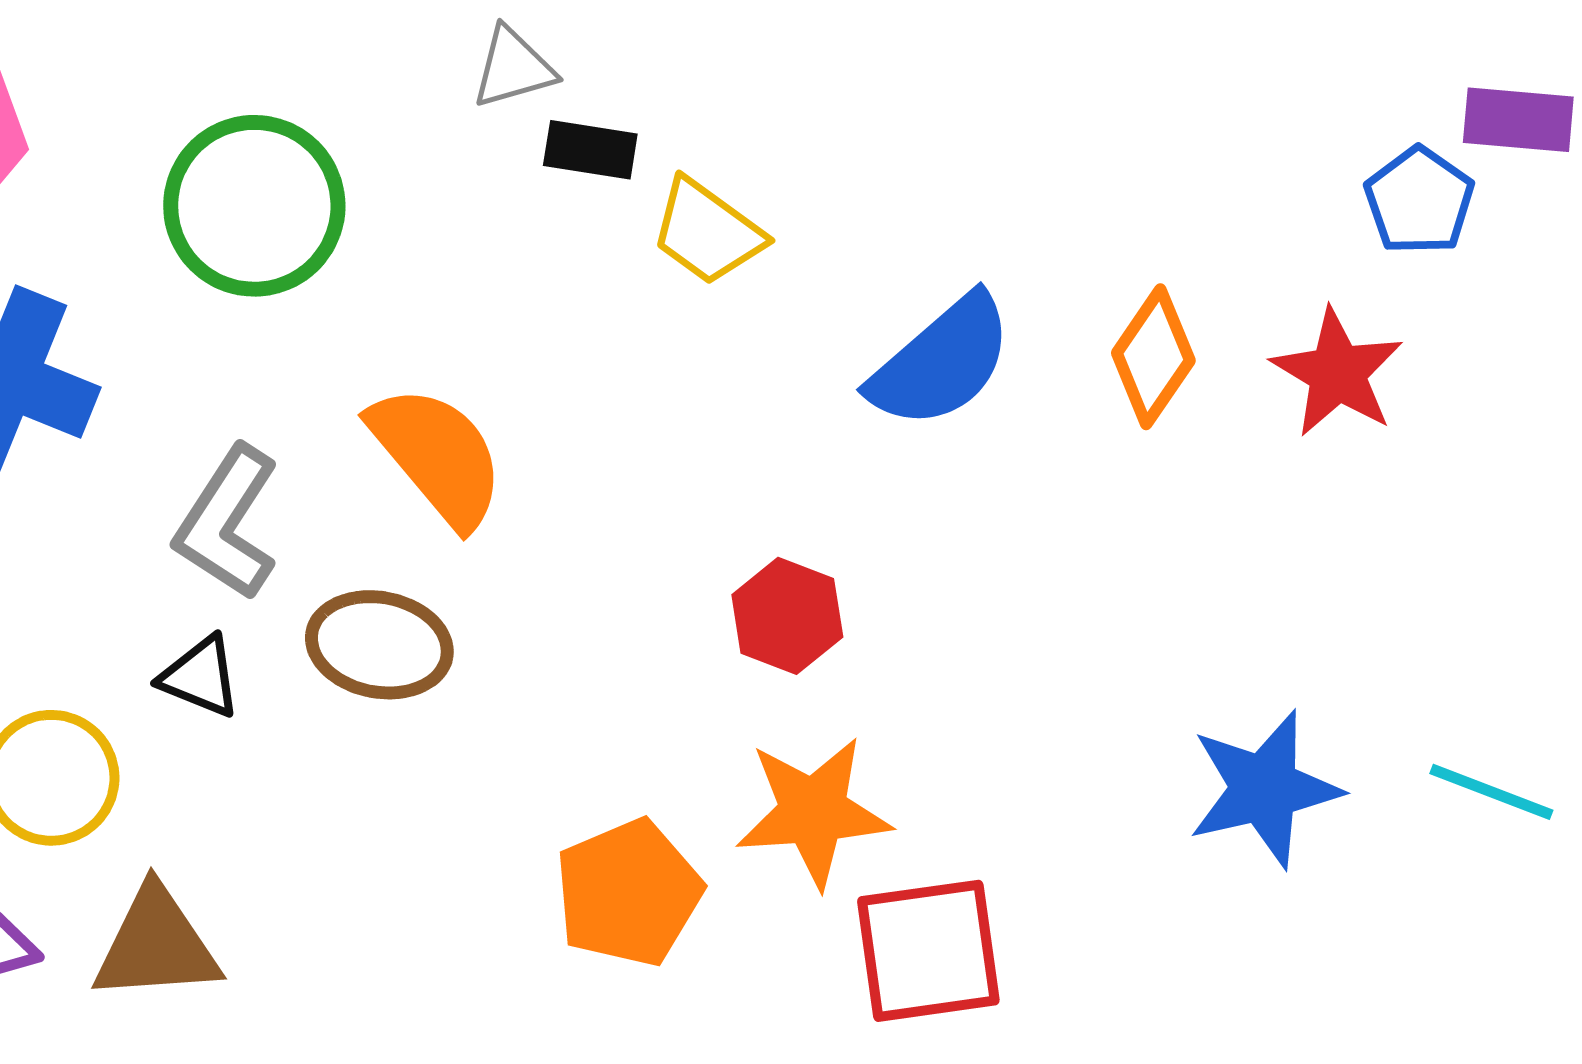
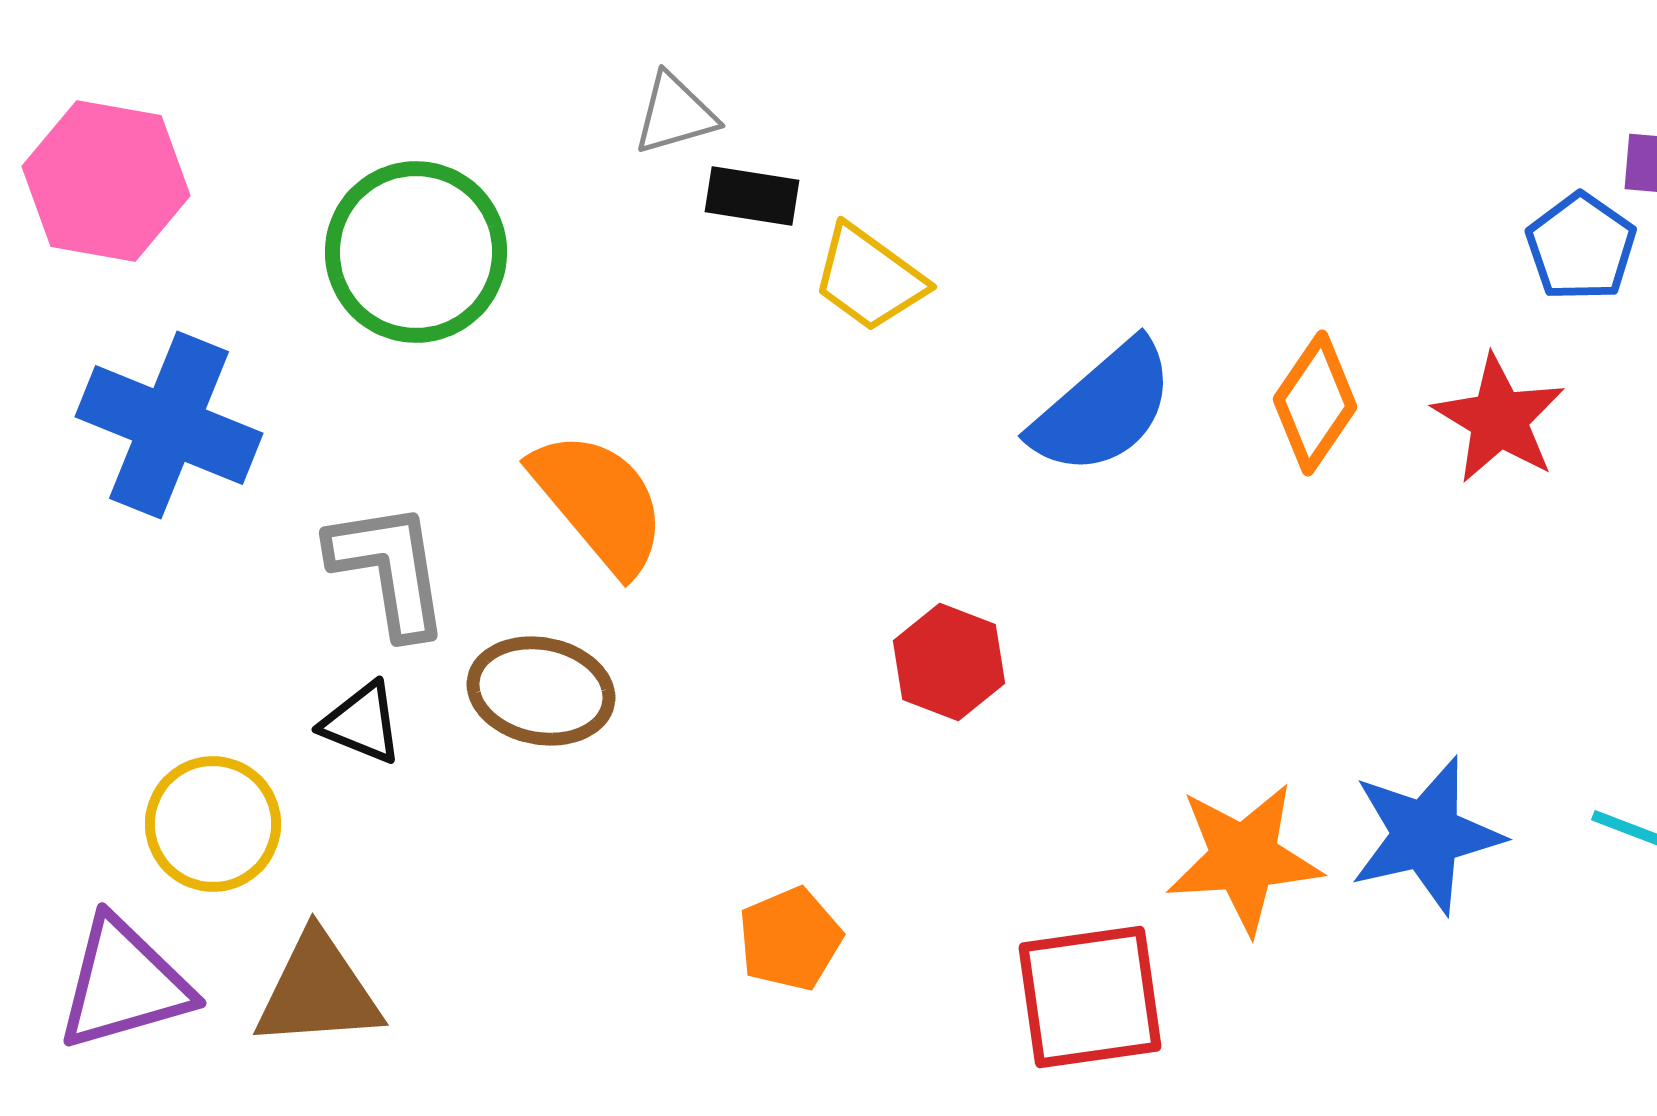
gray L-shape: (227, 523) -> (389, 569), turned 138
orange star: (813, 812) -> (1244, 858), moved
orange pentagon: (628, 893) -> (790, 939), size x0.7

